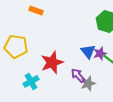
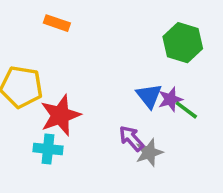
red star: (52, 62) -> (60, 115), moved
cyan cross: (31, 81) -> (48, 149), turned 35

